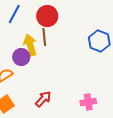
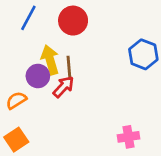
brown line: (44, 37) -> (69, 68), moved
red arrow: (43, 99) -> (64, 87), moved

